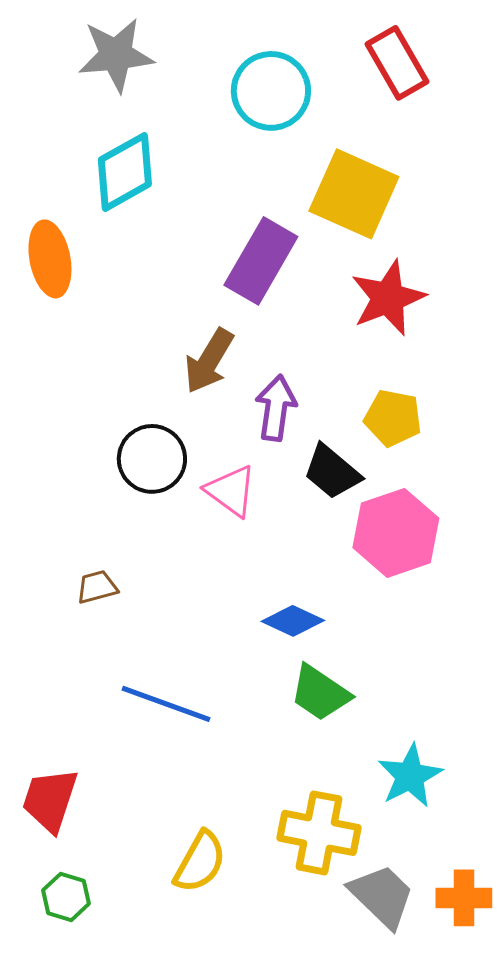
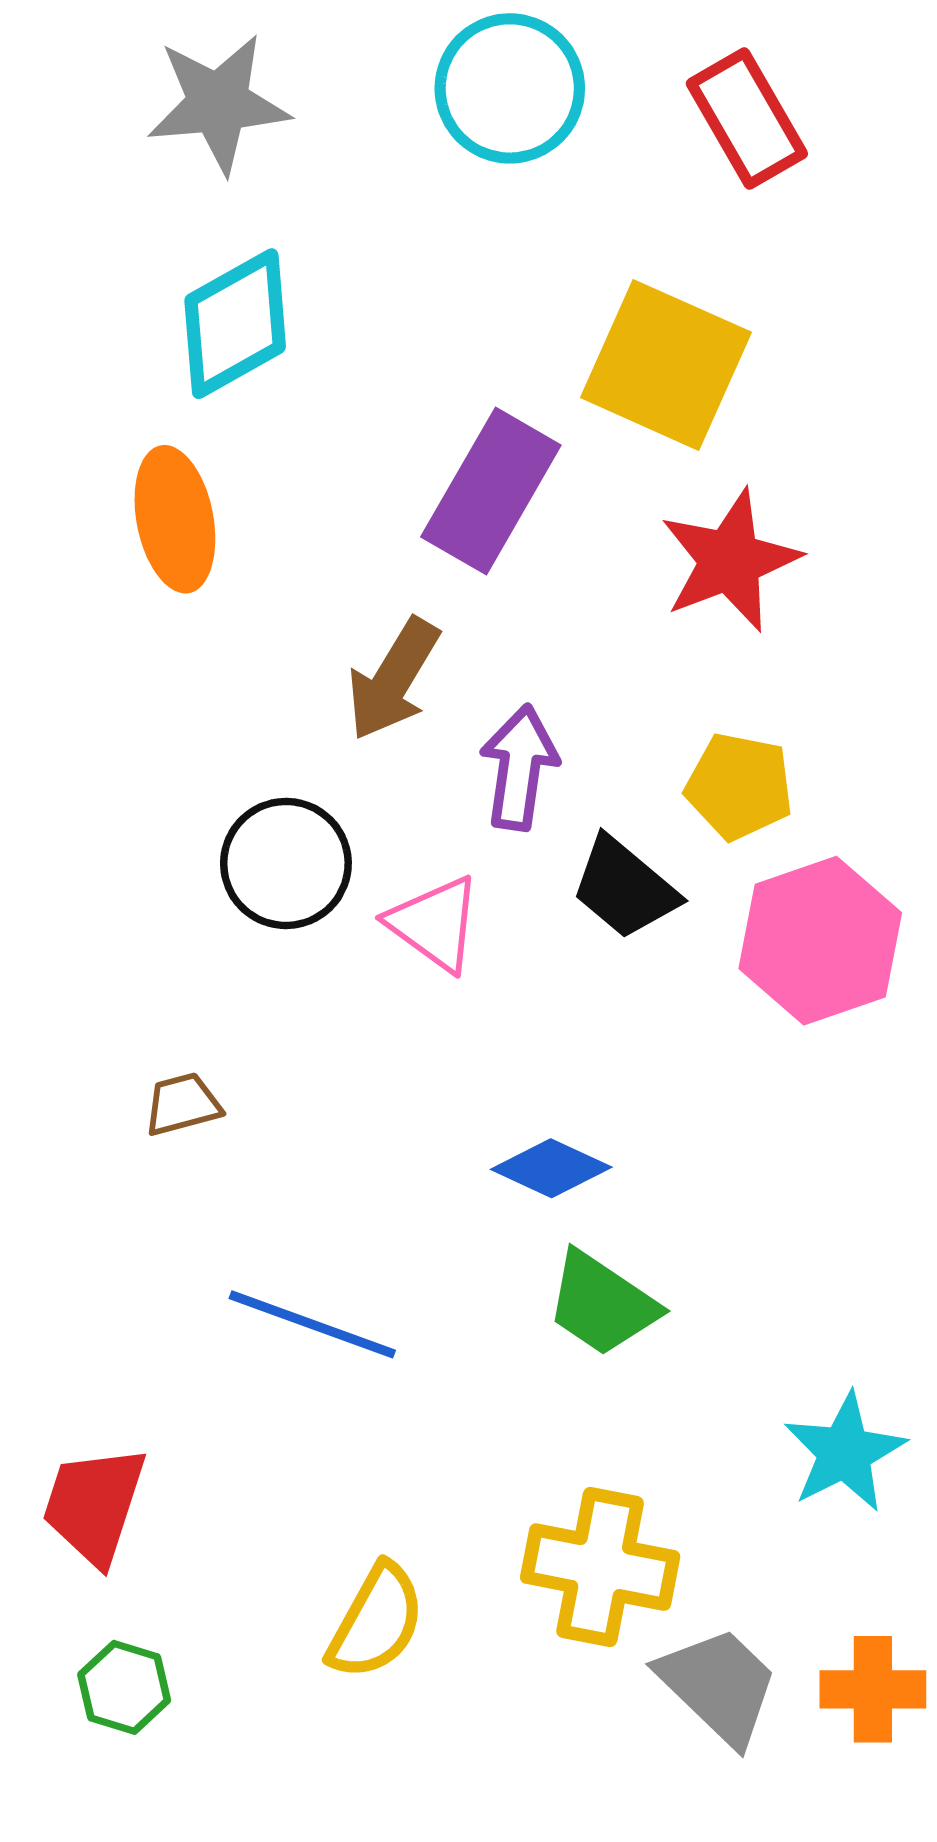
cyan circle: (271, 91) -> (510, 88), moved
orange ellipse: (50, 259) -> (175, 519), moved
pink hexagon: (396, 533) -> (820, 941), moved
cyan star: (410, 776) -> (845, 1452), moved

